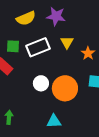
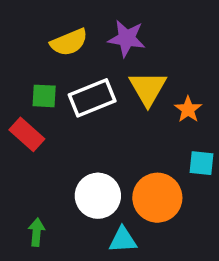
yellow triangle: (67, 42) -> (148, 88), size x1.5
white circle: (41, 83) -> (98, 196), moved, size x1.5
orange circle: (65, 88) -> (157, 198), moved

